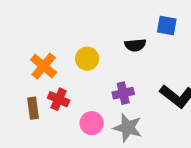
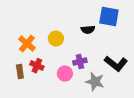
blue square: (167, 26) -> (109, 17), size x1.5
pink circle: (92, 123) -> (65, 74), moved
gray star: (128, 128) -> (95, 82), moved

